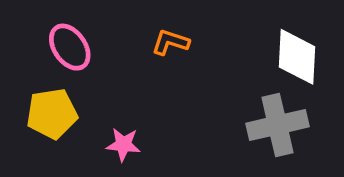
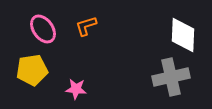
orange L-shape: (170, 42) -> (86, 26), moved, turned -35

